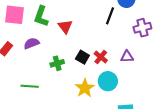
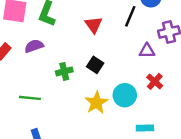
red triangle: (65, 27) -> (94, 25), moved
red cross: (101, 57) -> (155, 81), moved
purple triangle: (127, 57) -> (147, 51), moved

